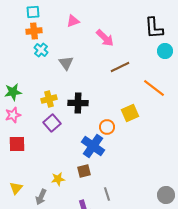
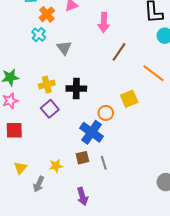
orange cross: (34, 31) -> (47, 14), moved, turned -35
pink arrow: (105, 38) -> (104, 22), turned 48
brown line: (120, 67) -> (119, 52), turned -30
yellow triangle: (16, 188) -> (20, 168), moved
gray line: (107, 194) -> (104, 163), moved

